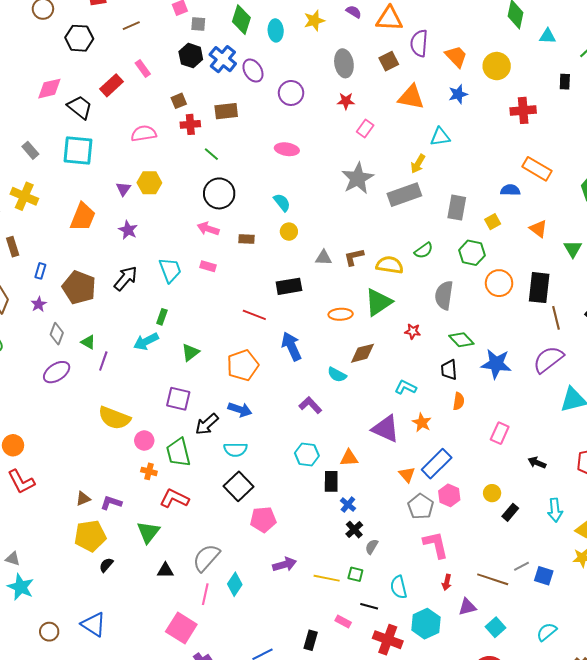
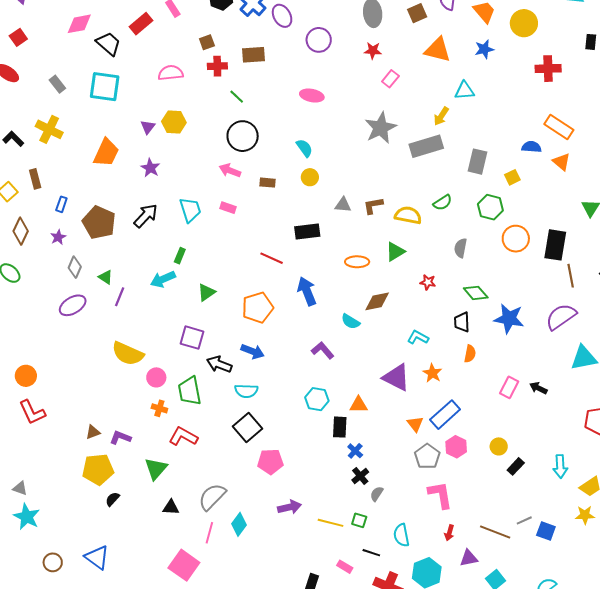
orange triangle: (538, 229) -> (561, 162), moved
gray semicircle: (444, 295) -> (461, 248), size x0.7
green triangle: (378, 302) -> (395, 252), size x0.7
black arrow: (207, 424) -> (219, 364), turned 60
black arrow: (537, 463) -> (538, 388), moved

